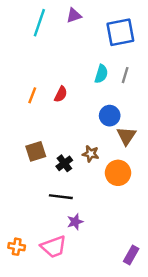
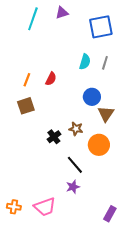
brown square: (36, 151) -> (26, 106), moved
black line: (61, 197) -> (75, 165), moved, turned 42
purple star: (75, 222) -> (73, 187), moved

